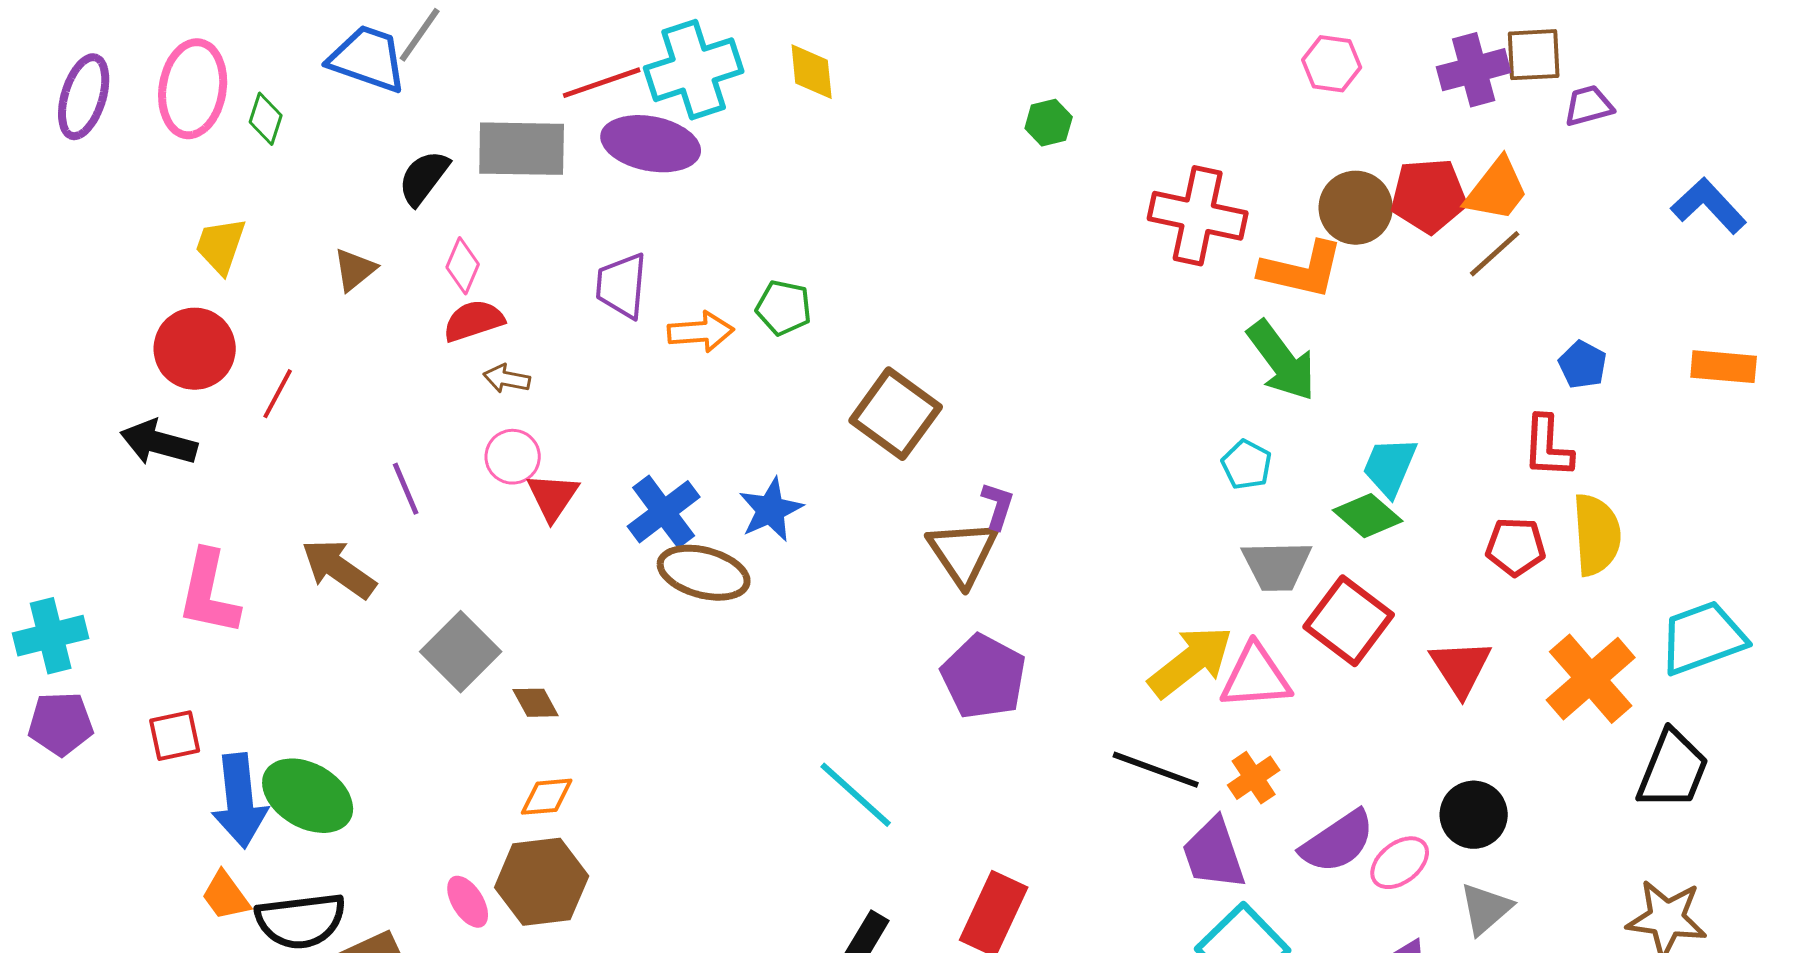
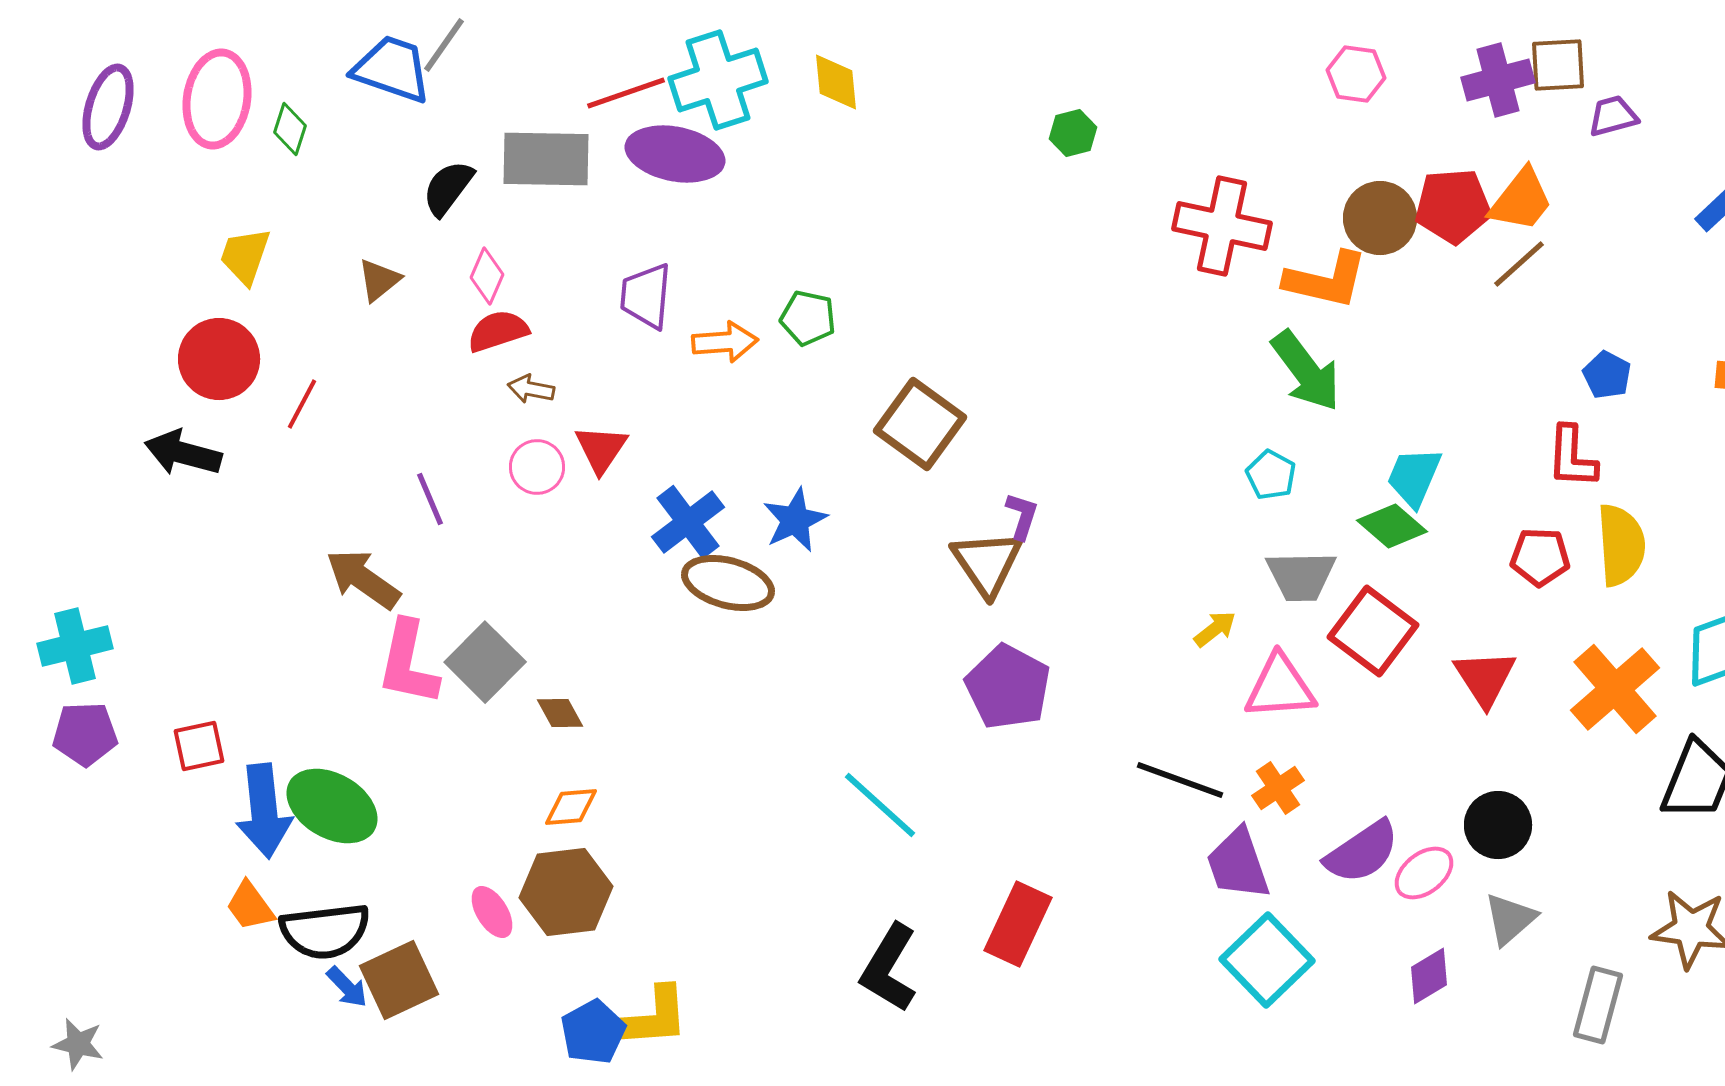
red triangle: (553, 497) -> (601, 449), moved
pink L-shape: (209, 593) -> (408, 663), moved
yellow arrow: (1191, 662) -> (1215, 629), moved, size x0.5

